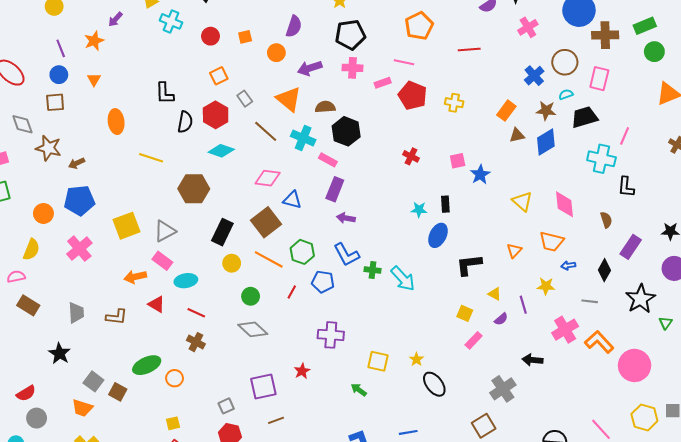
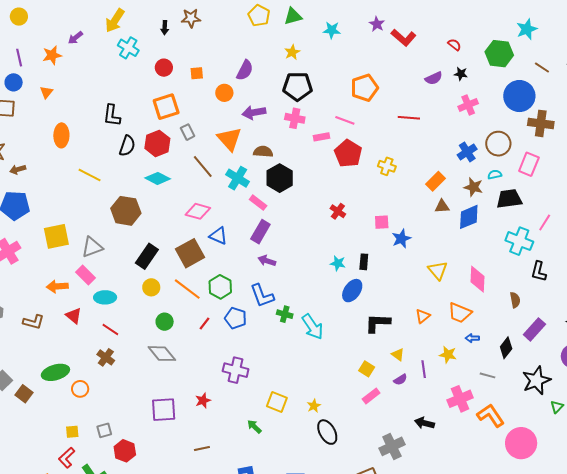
orange square: (219, 76) -> (166, 107), size x1.5
gray square: (226, 406) -> (104, 430), moved
brown line: (276, 420) -> (202, 448), moved

